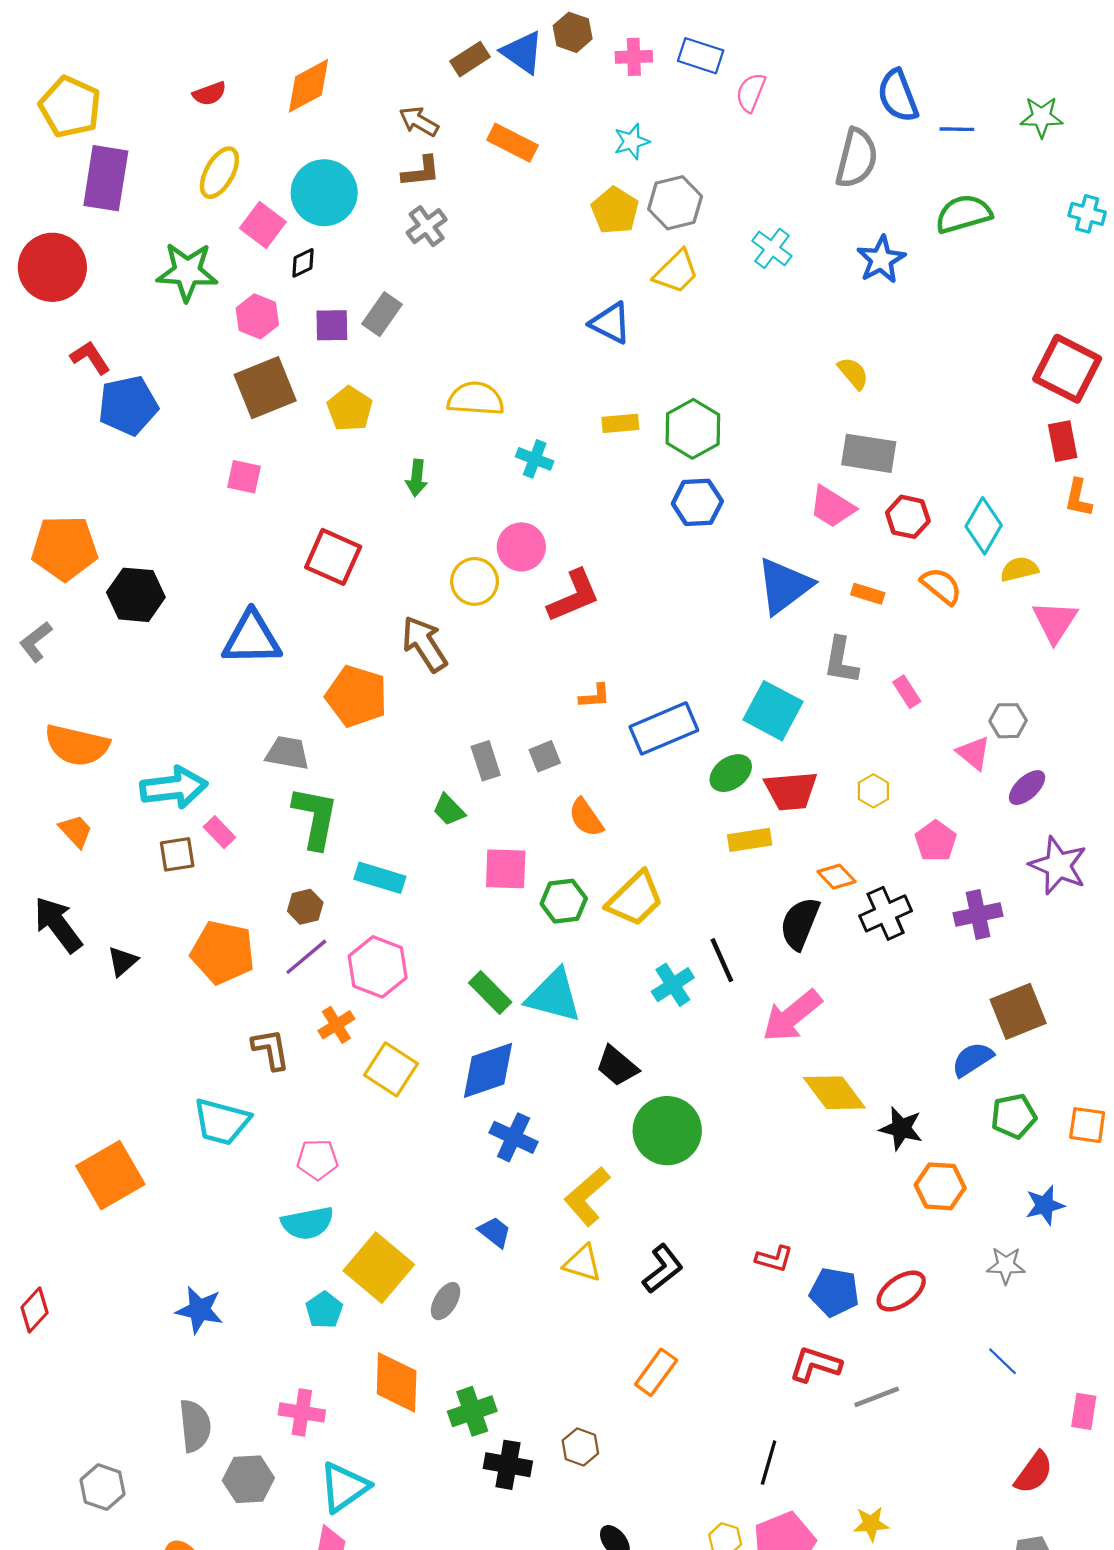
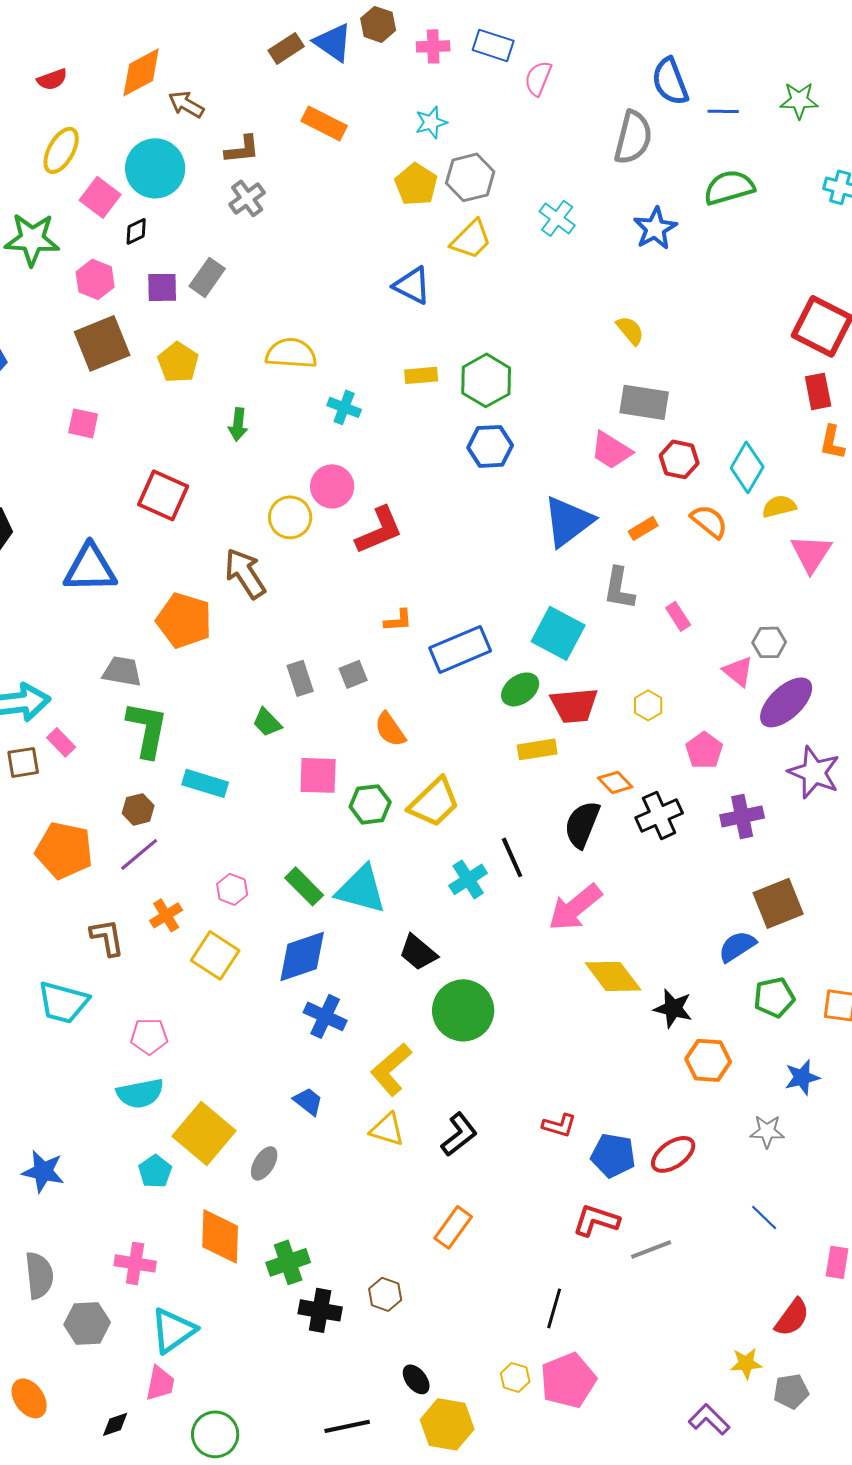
brown arrow: (419, 121) -> (186, 104), moved
orange rectangle: (868, 594) -> (643, 528), turned -48
purple ellipse: (1027, 788) -> (786, 702), size x1.6
pink hexagon: (378, 967) -> (232, 889), moved, size x0.6
yellow star: (871, 1524) -> (746, 1363), moved

